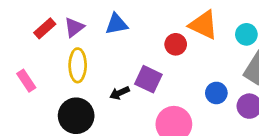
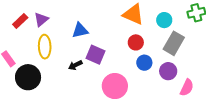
blue triangle: (116, 24) -> (80, 30), moved
red circle: (176, 44) -> (136, 42), moved
black circle: (76, 116) -> (28, 77), moved

